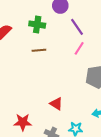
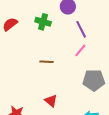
brown line: (39, 50) -> (47, 62), moved

